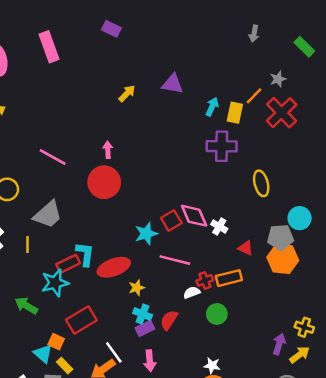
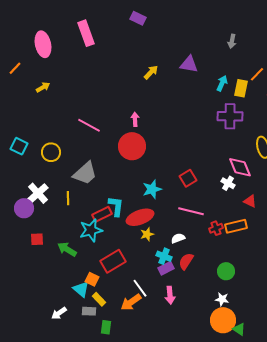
gray arrow: (254, 34) -> (232, 41), moved
pink diamond: (194, 216) -> (240, 167), moved
cyan star: (146, 234) -> (152, 189), moved
yellow star: (137, 288) -> (147, 234), moved
white semicircle: (192, 292) -> (178, 238), moved
green circle: (217, 314) -> (226, 271), moved

